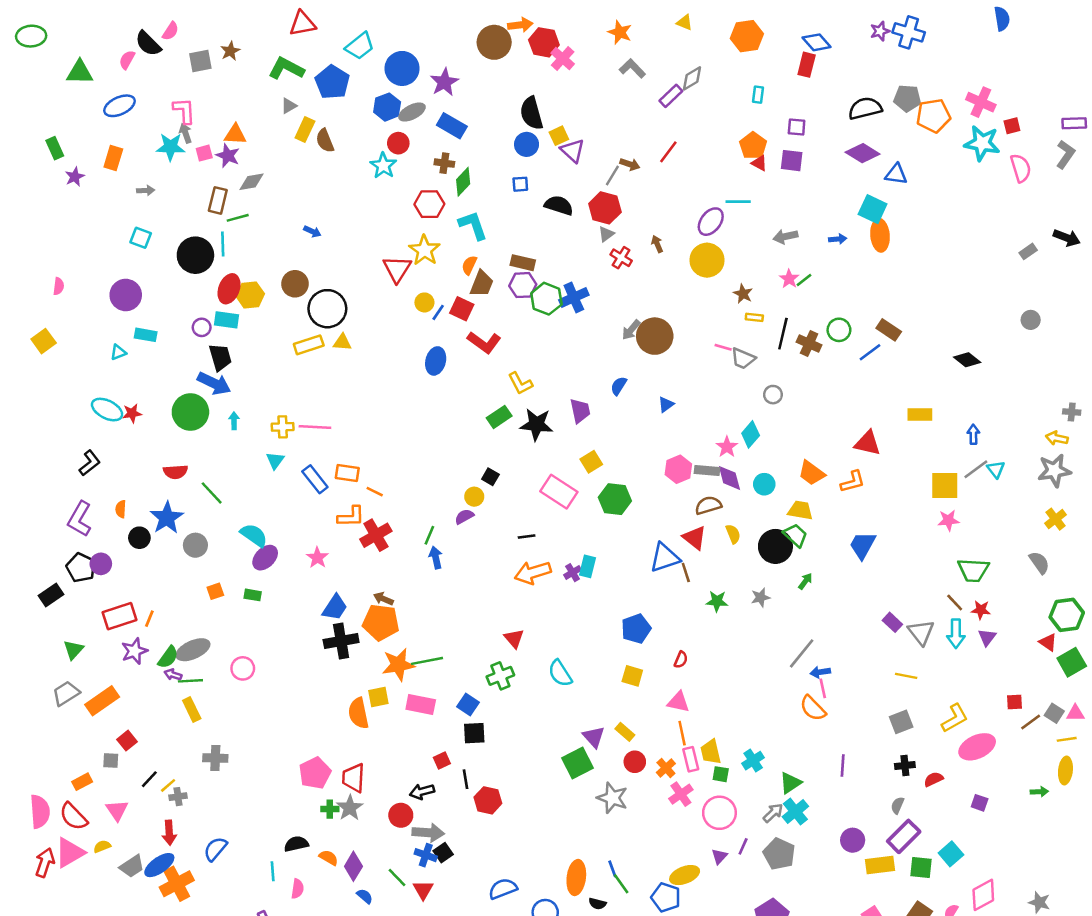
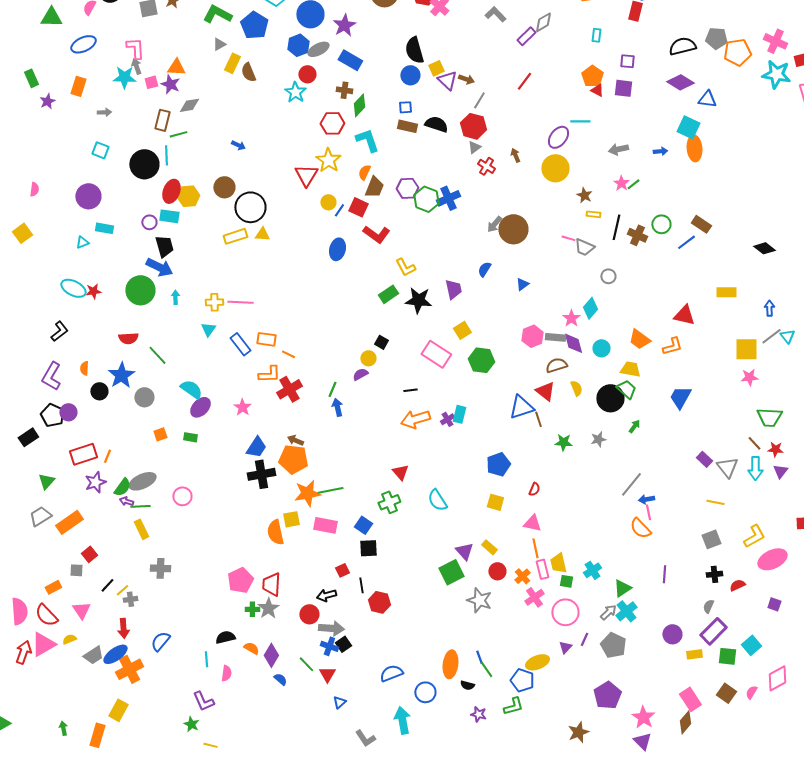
brown arrow: (630, 164) -> (466, 79), moved
brown rectangle: (523, 263) -> (407, 126), moved
yellow rectangle: (880, 865) -> (694, 654), size x0.7

